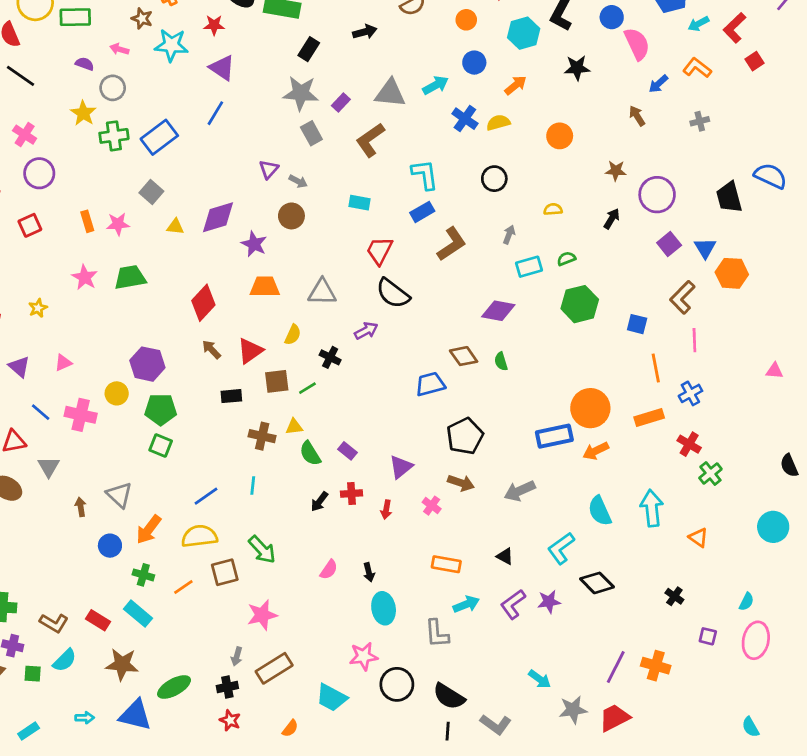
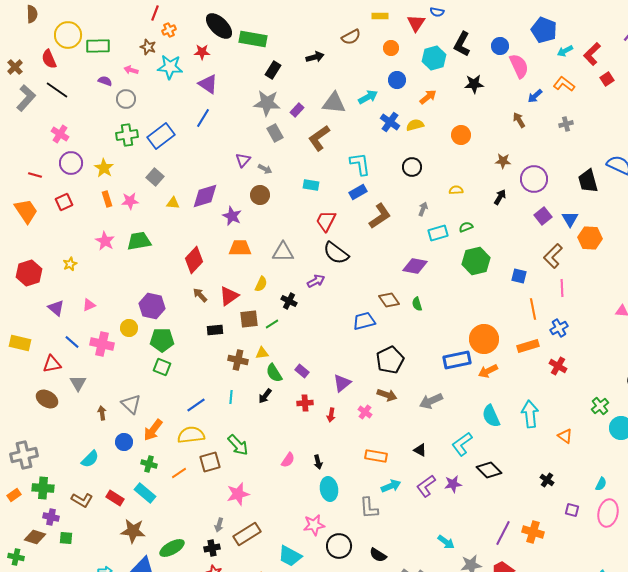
yellow star: (83, 113) -> (104, 168), moved
green cross: (710, 474) -> (600, 406), moved
black arrow: (319, 502) -> (265, 396), moved
cyan semicircle: (65, 660) -> (90, 459), moved
black semicircle: (449, 696) -> (378, 555), size x0.7

